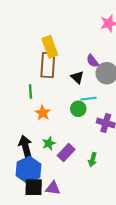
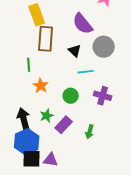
yellow rectangle: (50, 47) -> (37, 15), moved
purple semicircle: (93, 61) -> (83, 24), moved, size x1.6
green circle: (78, 109) -> (71, 96), moved

